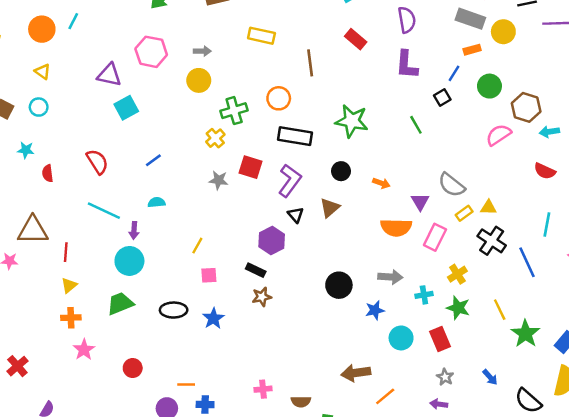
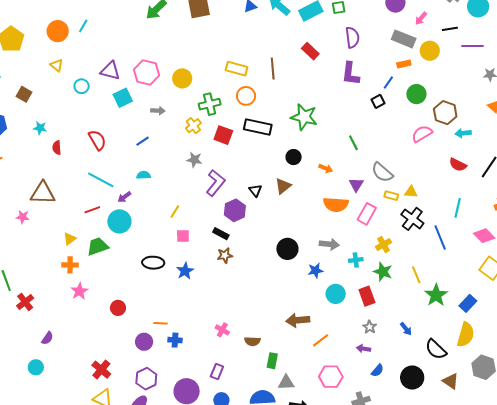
yellow rectangle: (261, 36) -> (237, 69), moved
gray arrow: (202, 51) -> (158, 111), moved
pink hexagon: (151, 52) -> (147, 72), moved
cyan circle: (39, 107) -> (82, 86), moved
green line: (416, 125) -> (353, 143), moved
red square: (250, 167) -> (223, 135), moved
purple L-shape: (290, 181) -> (215, 183), moved
yellow rectangle: (464, 213) -> (391, 196), turned 48
purple arrow: (134, 230) -> (124, 197), turned 48
red line: (66, 252) -> (92, 210), moved, turned 63
green trapezoid: (120, 303) -> (98, 246), moved
pink cross: (263, 389) -> (222, 330), turned 32

